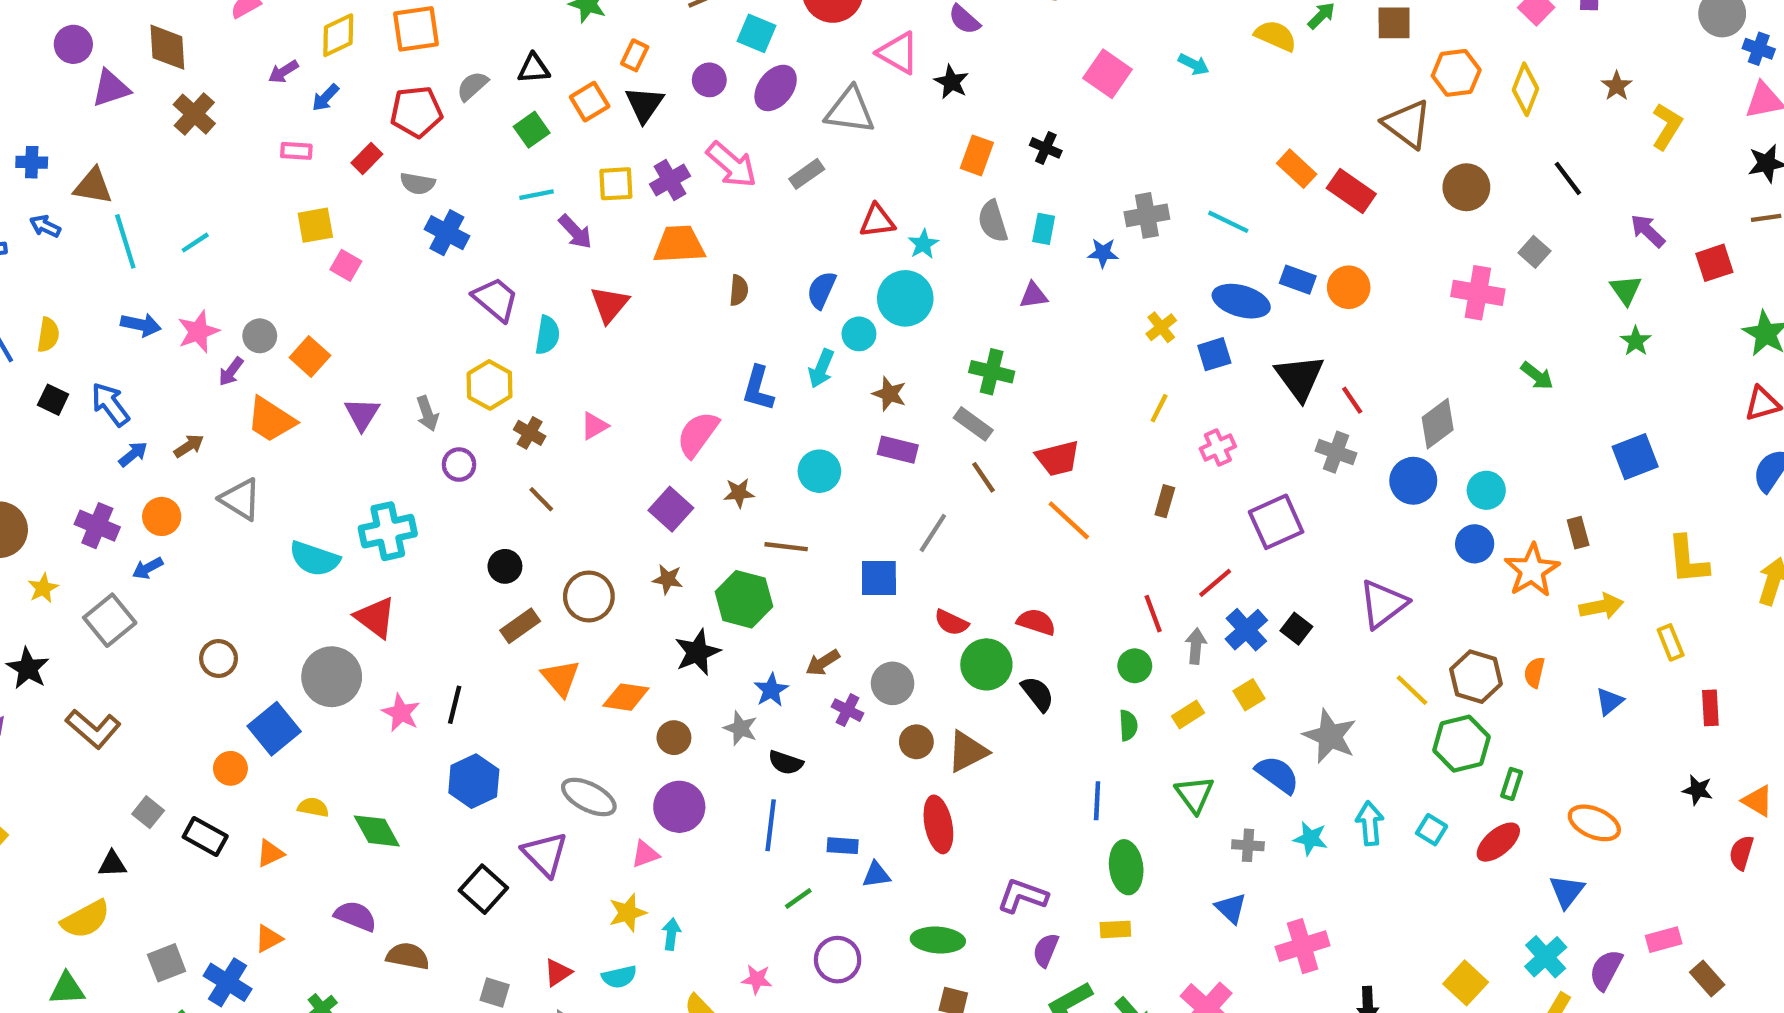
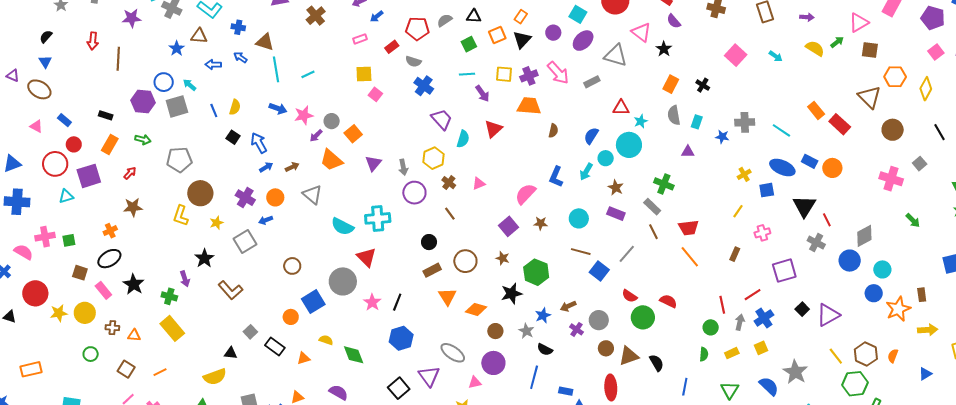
pink rectangle: (296, 151) -> (360, 39), turned -32
purple circle: (459, 465) -> (414, 193), size x1.5
brown line: (786, 547) -> (581, 252), moved
blue square: (879, 578) -> (599, 271), turned 30
black square: (1296, 629) -> (802, 309), moved
black semicircle: (1038, 694) -> (657, 363), moved

